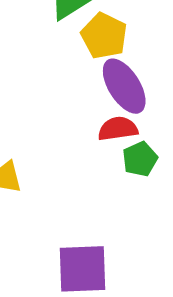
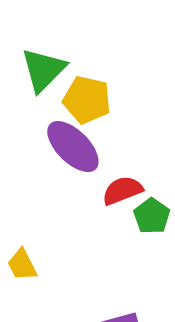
purple ellipse: (124, 86) -> (73, 147), moved

